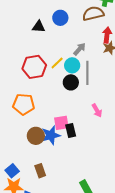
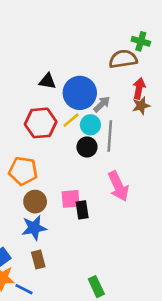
blue circle: (60, 18) -> (80, 93), moved, size x1.6
black triangle: (39, 27) -> (47, 81), moved
pink arrow: (97, 110) -> (118, 186), size x1.6
blue star: (51, 135) -> (34, 228), moved
brown circle: (36, 136) -> (35, 202), moved

